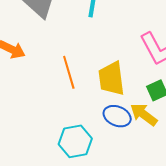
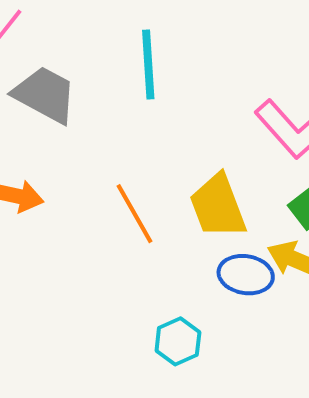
cyan hexagon: (75, 141) -> (178, 341), size x0.7

